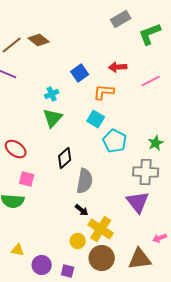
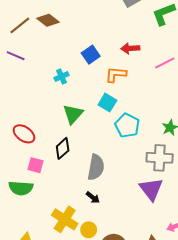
green triangle: (53, 118) -> (73, 114), moved
black diamond: (65, 158) -> (63, 148), moved
yellow cross: (101, 229) -> (65, 219), moved

